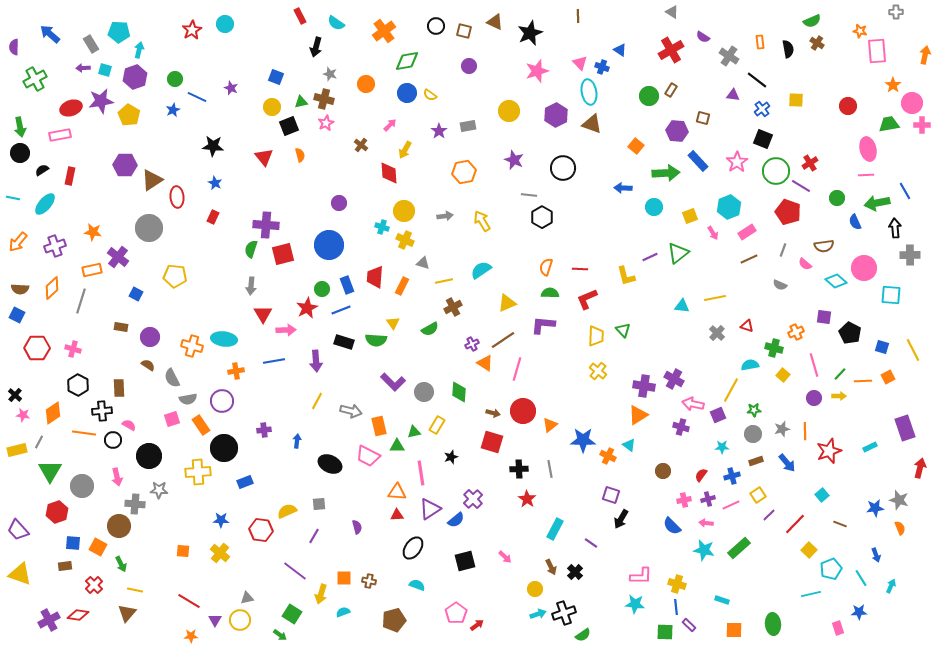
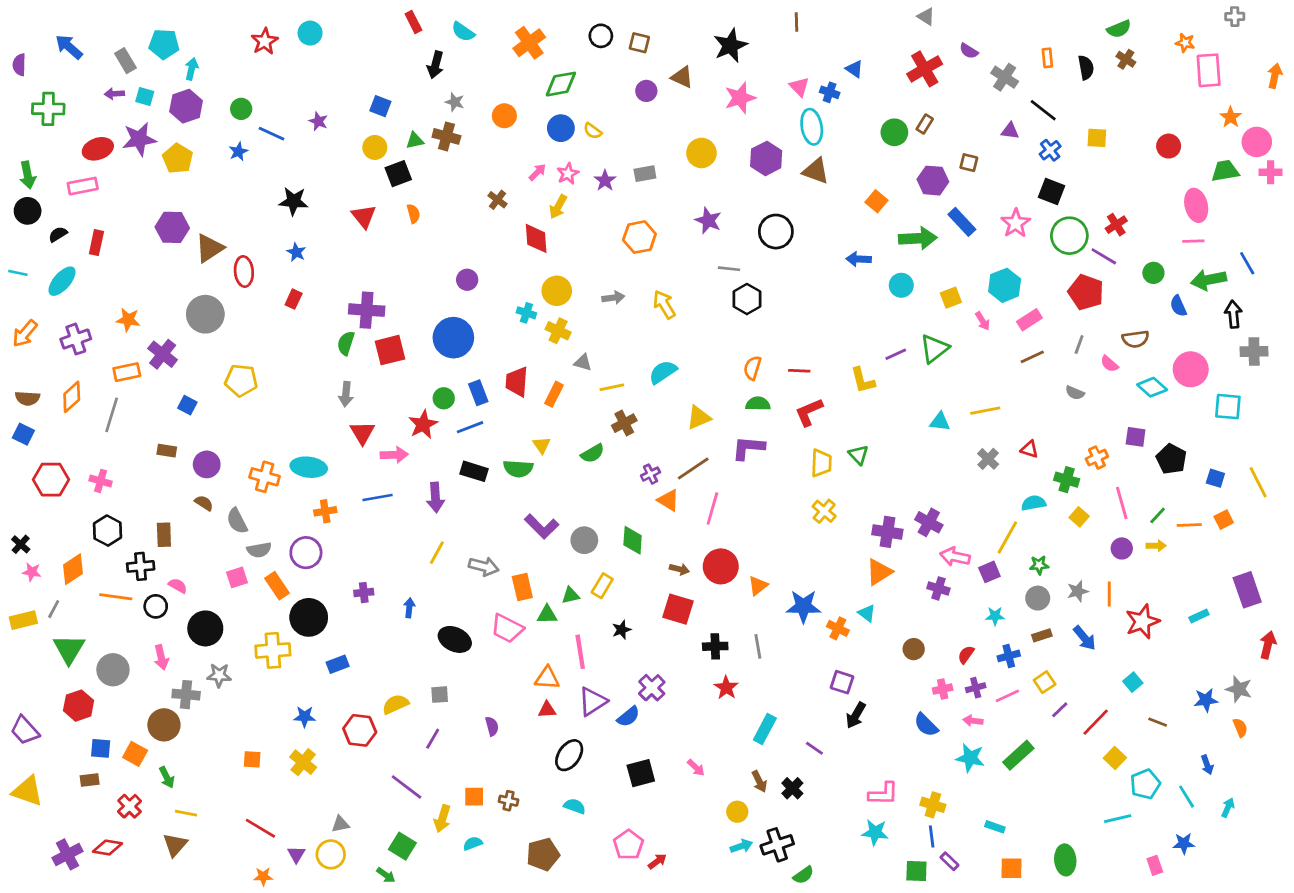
brown triangle: (495, 22) -> (682, 77), moved
green cross: (35, 79) -> (48, 109), turned 30
pink star: (326, 123) -> (568, 174), moved

